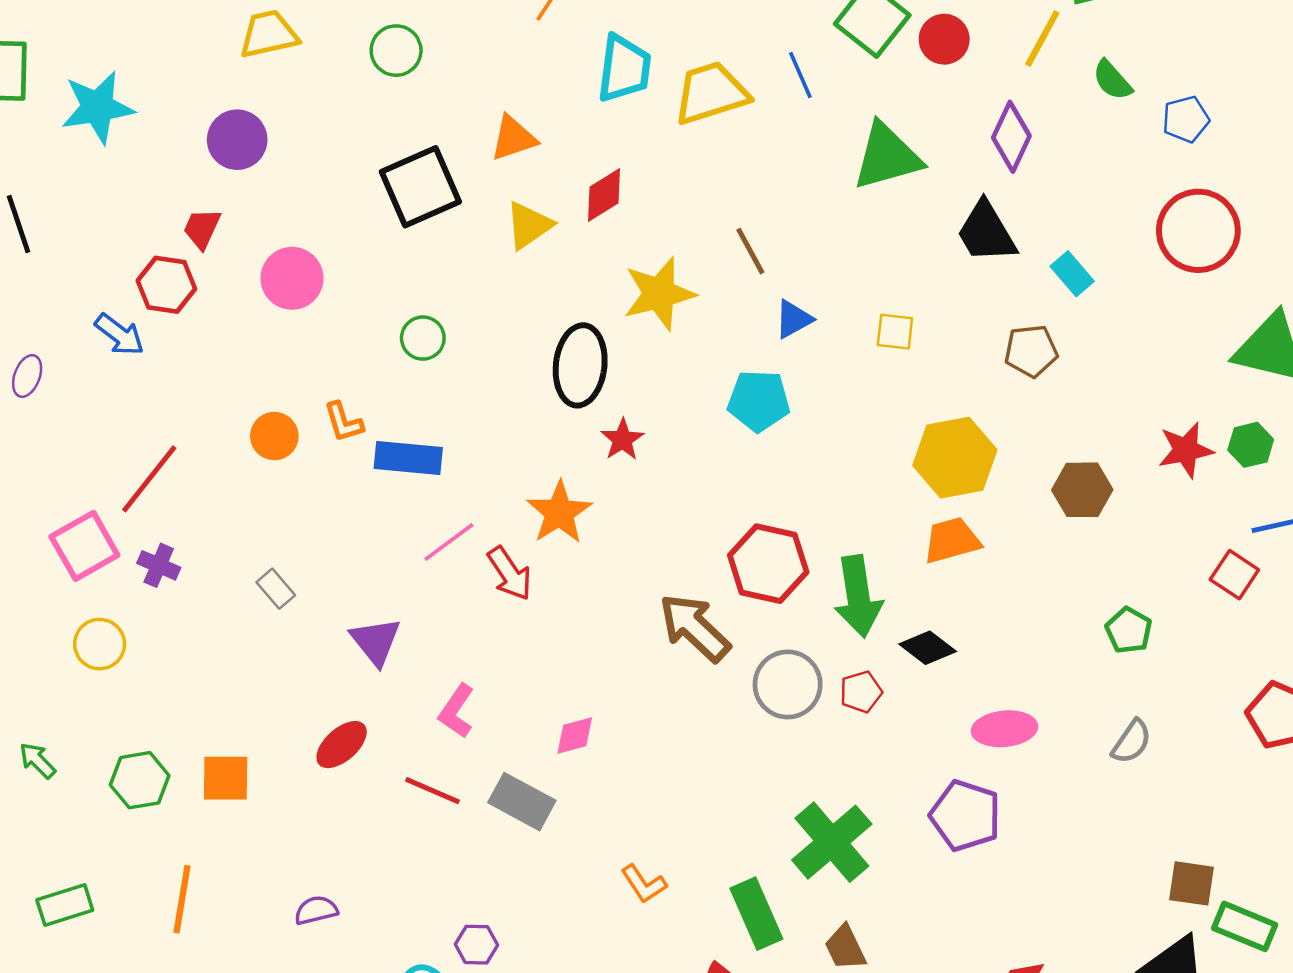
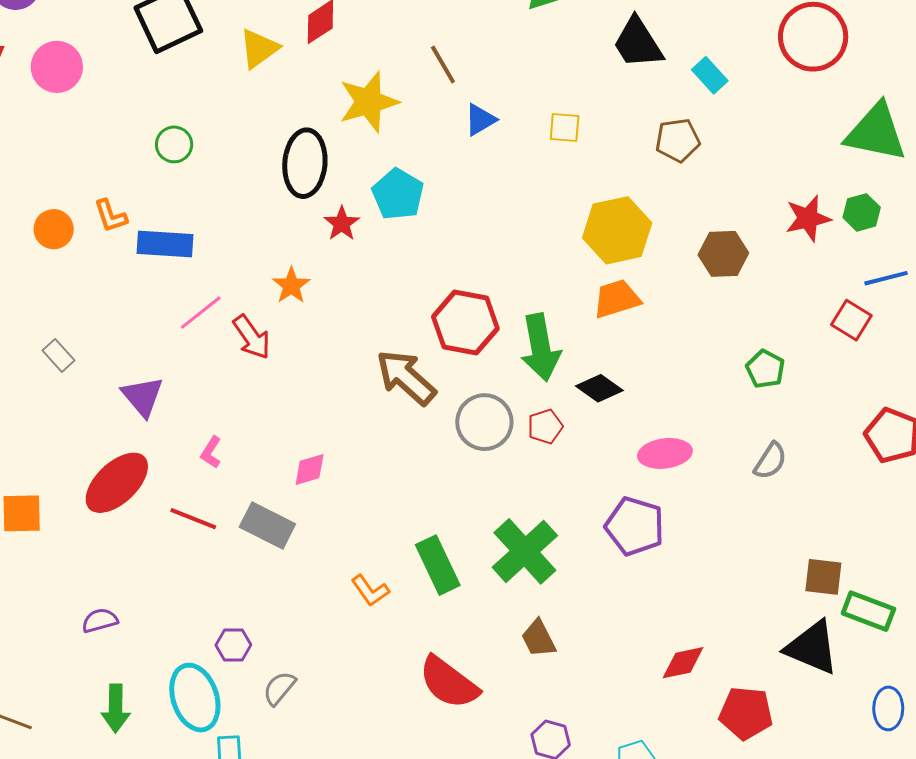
pink circle: (292, 278) -> (57, 67), moved
cyan pentagon: (759, 401) -> (398, 194), moved, turned 30
orange star: (559, 513) -> (291, 285), size x0.7
pink L-shape: (456, 711) -> (211, 452), size x0.7
red ellipse: (342, 745) -> (117, 483), size x1.5
green rectangle: (756, 914) -> (438, 565), moved

